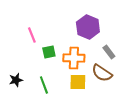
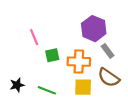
gray rectangle: (109, 52) -> (108, 51), moved
green line: (44, 85) -> (47, 90), turned -48

